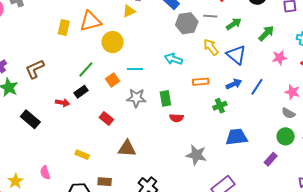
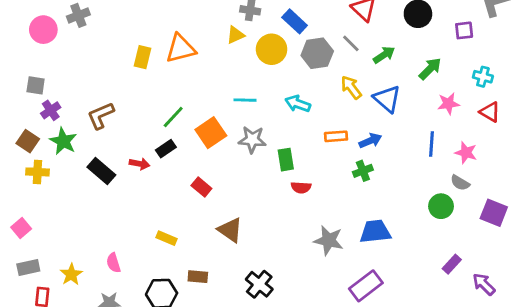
gray line: (210, 16) -> (351, 43), turned 40
yellow circle: (113, 42) -> (272, 49), moved
cyan line: (135, 69) -> (245, 100), moved
orange square: (112, 80) -> (211, 133), size x1.5
blue arrow: (234, 84) -> (370, 141), moved
blue line: (257, 87) -> (432, 144), moved, turned -30
gray star: (136, 98) -> (252, 140), moved
black rectangle: (30, 119) -> (101, 171), moved
green circle: (286, 136) -> (441, 206), moved
blue trapezoid: (236, 137) -> (375, 231), moved
brown triangle: (127, 148) -> (230, 230), turned 30
purple rectangle: (271, 159) -> (452, 264), moved

